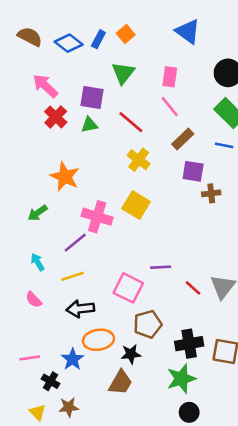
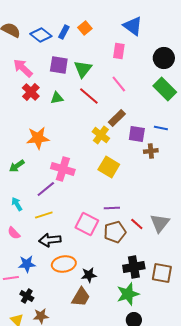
green triangle: (123, 73) -> (83, 69), moved
pink rectangle: (170, 77) -> (119, 51), moved
purple square: (92, 98) -> (59, 65), moved
brown rectangle: (183, 139) -> (117, 118), moved
blue line: (224, 145) -> (161, 128), moved
yellow cross: (139, 160) -> (101, 135), moved
orange star: (65, 177) -> (38, 138), turned -30
yellow square: (136, 205) -> (109, 167), moved
brown pentagon: (148, 324) -> (115, 232), moved
blue star: (73, 359) -> (27, 264), moved, turned 30

